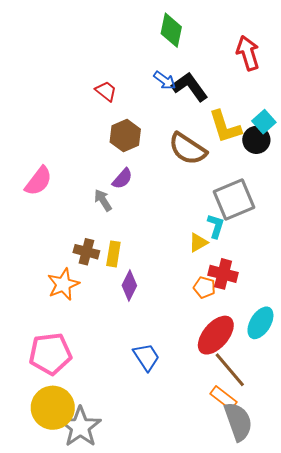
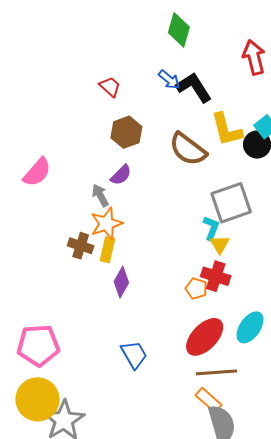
yellow triangle: (198, 243) -> (220, 244), moved, turned -35
orange star: (63, 284) -> (106, 224), moved
brown line: (230, 370) -> (216, 372), turned -57

